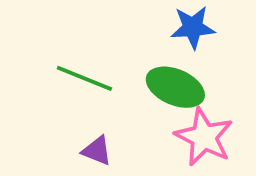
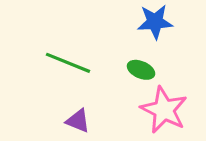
green ellipse: (175, 87) -> (141, 70), size x0.6

